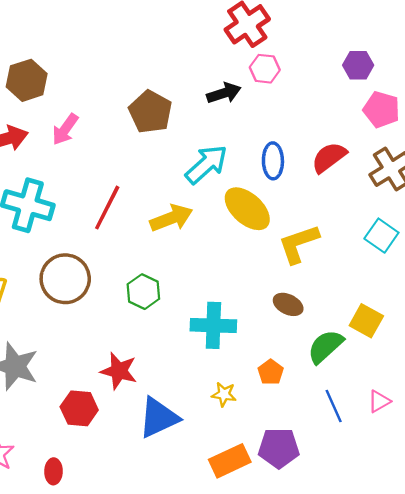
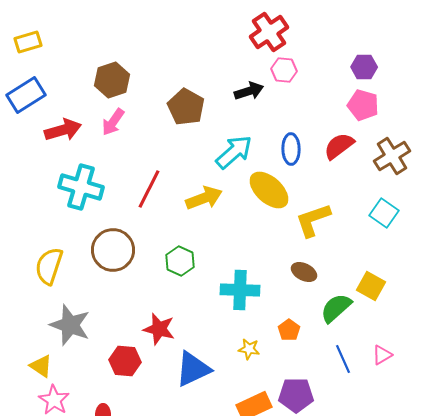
brown hexagon: (27, 80) -> (112, 80), moved
pink pentagon: (381, 110) -> (363, 105), moved

